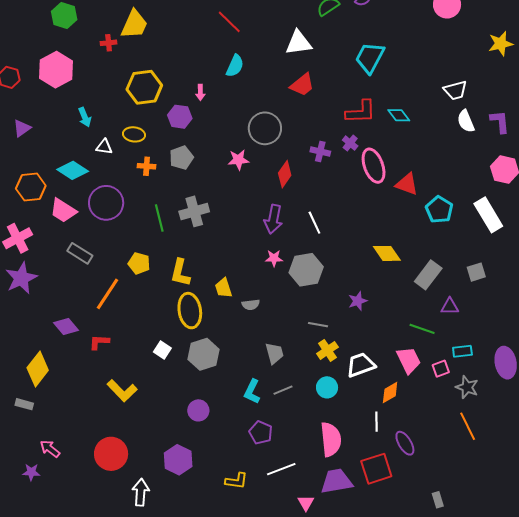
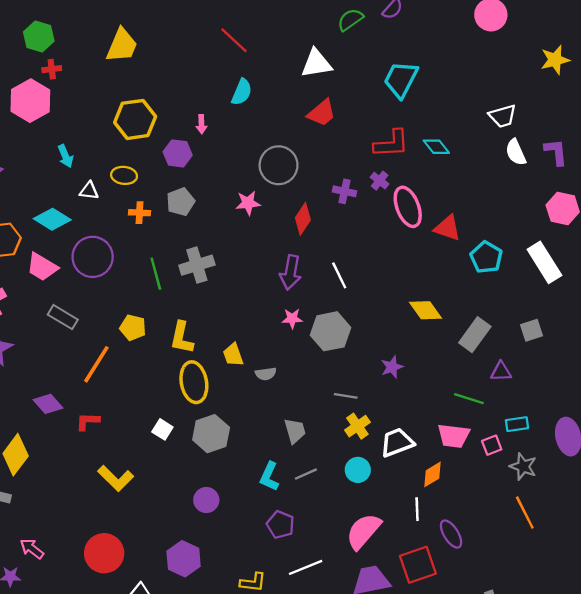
red cross: (109, 43) -> (52, 69), moved
pink trapezoid: (409, 360) -> (454, 436), turned 124
pink semicircle: (331, 439) -> (363, 531), turned -132

